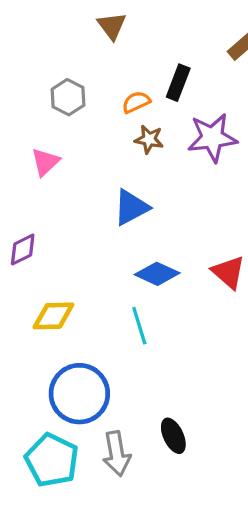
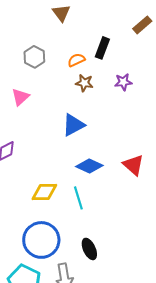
purple star: (212, 138) -> (123, 82), size x0.6
yellow diamond: (53, 316) -> (44, 192), moved
black ellipse: (173, 436) -> (89, 249), moved

